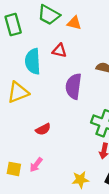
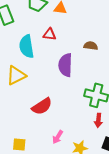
red semicircle: (43, 129) -> (42, 106), size x1.5
pink arrow: (36, 165) -> (58, 137), moved

